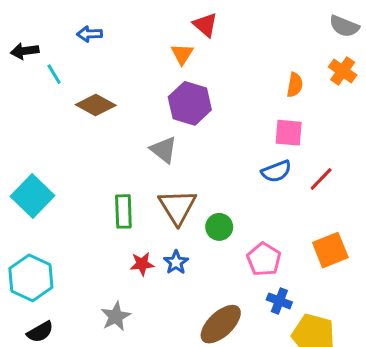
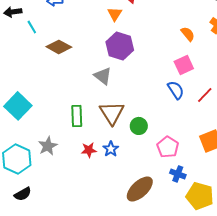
orange semicircle: (295, 85) -> (188, 34), turned -49
pink square: (289, 133) -> (184, 65), turned -30
blue semicircle: (276, 171) -> (176, 90), turned -102
gray star: (116, 316) -> (48, 146), moved

